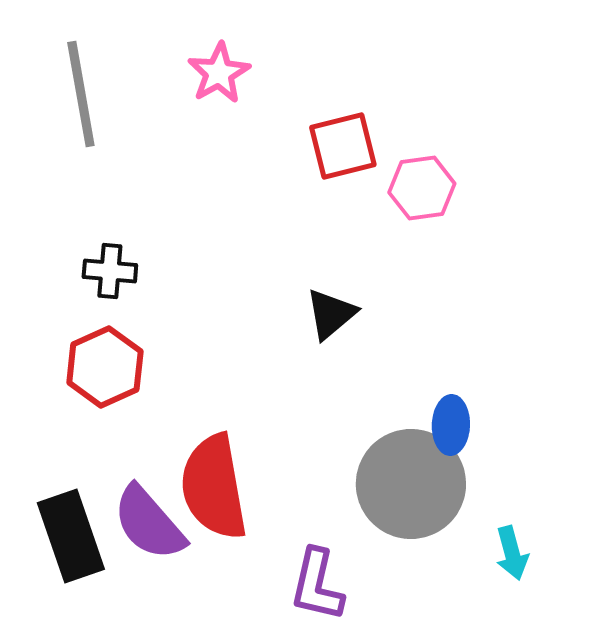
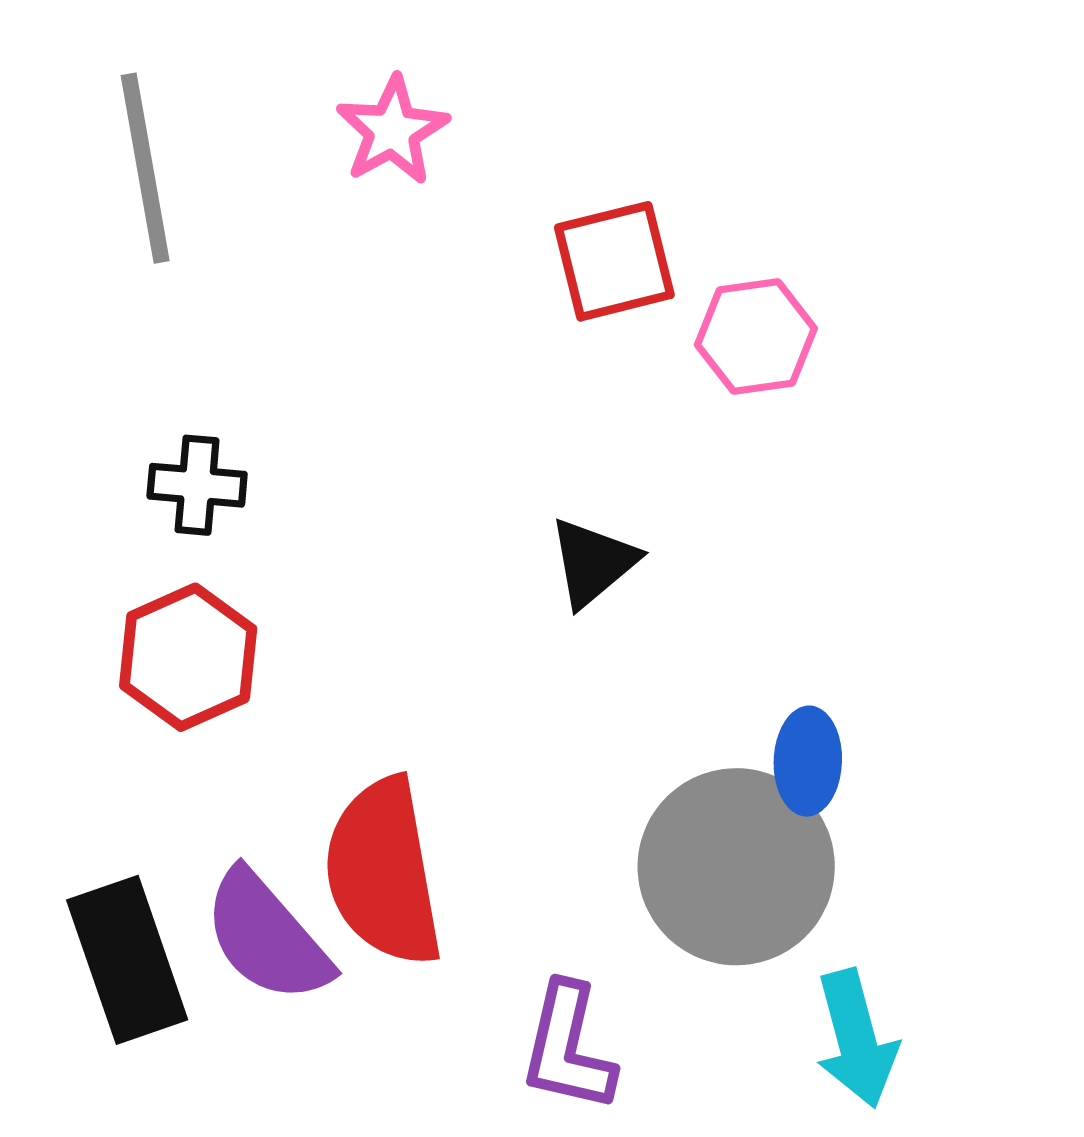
cyan arrow: (512, 553) -> (856, 1039), moved, size x1.4

